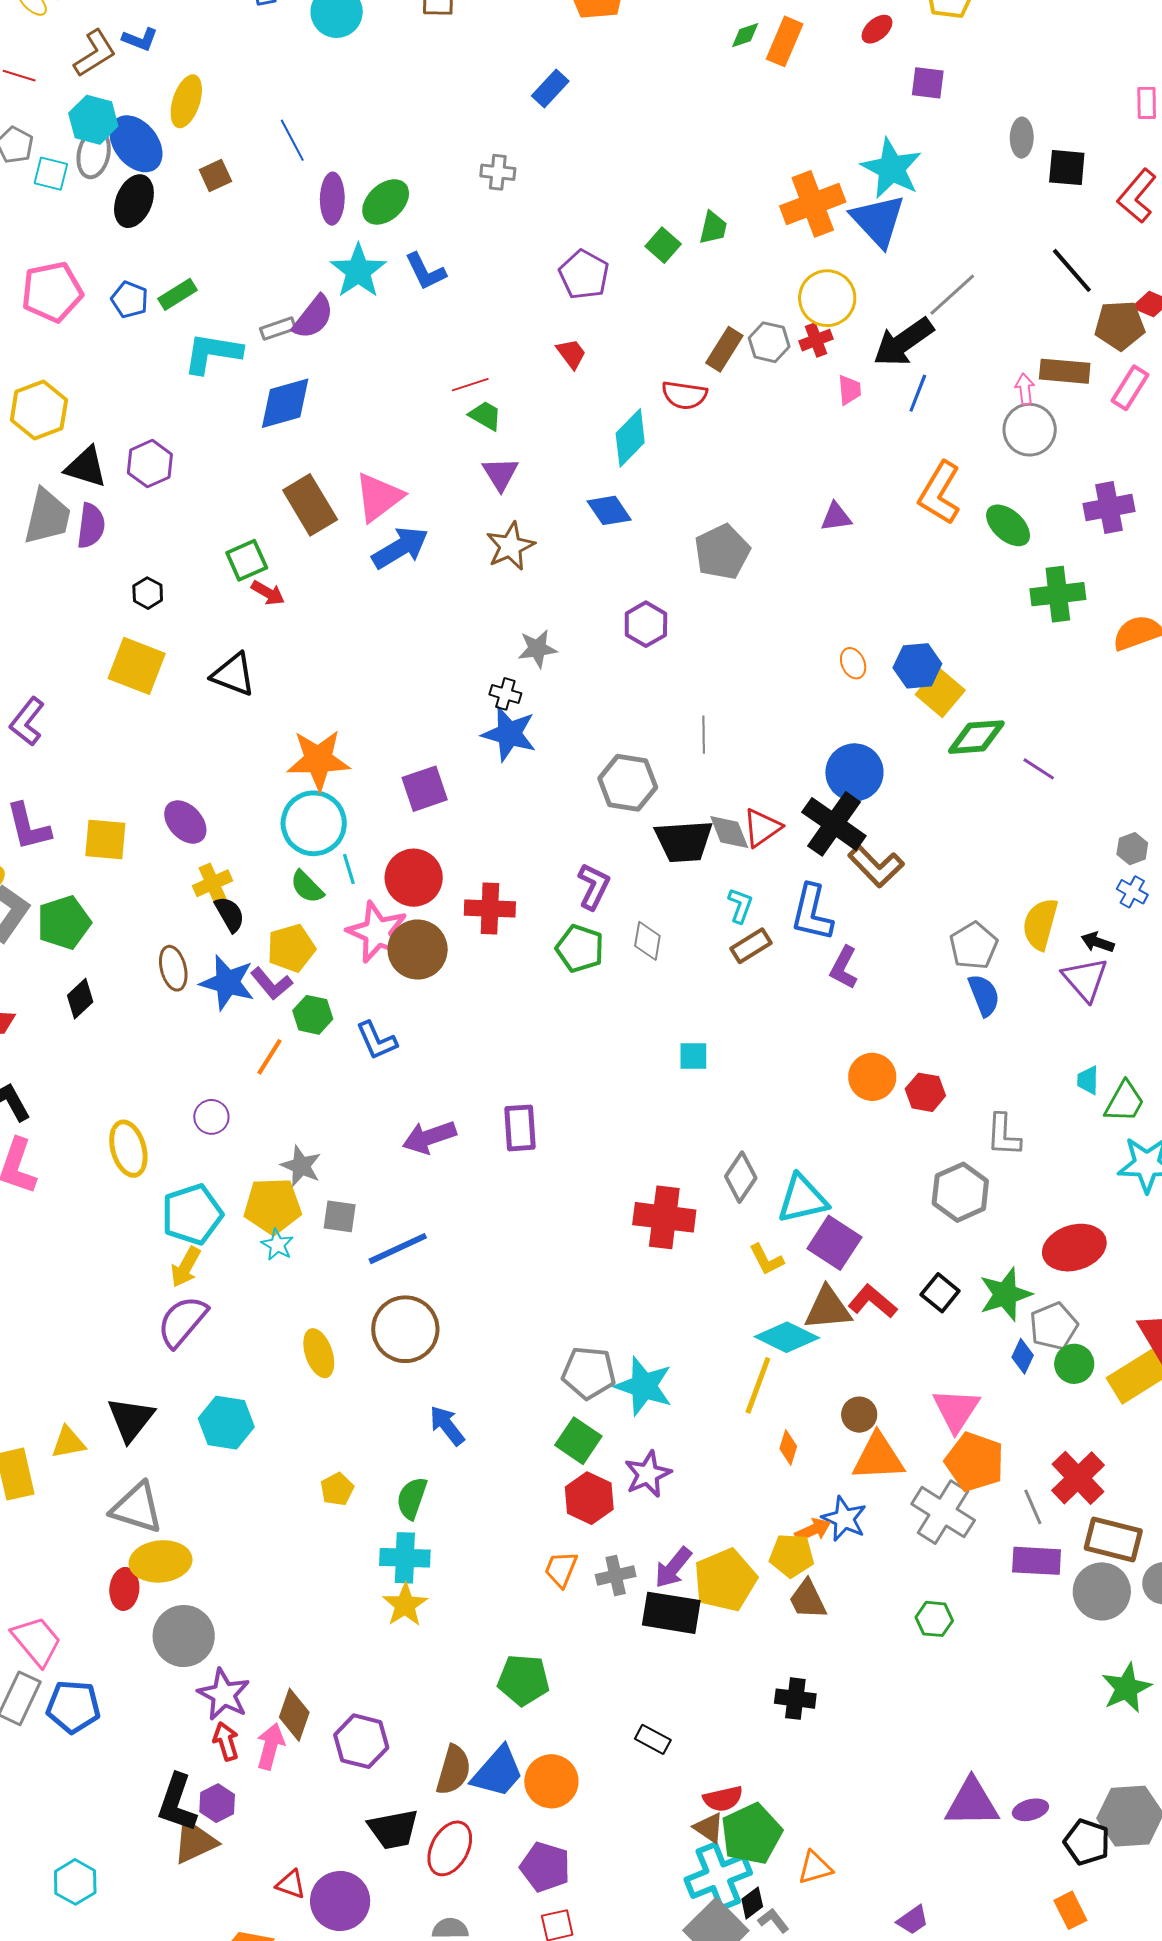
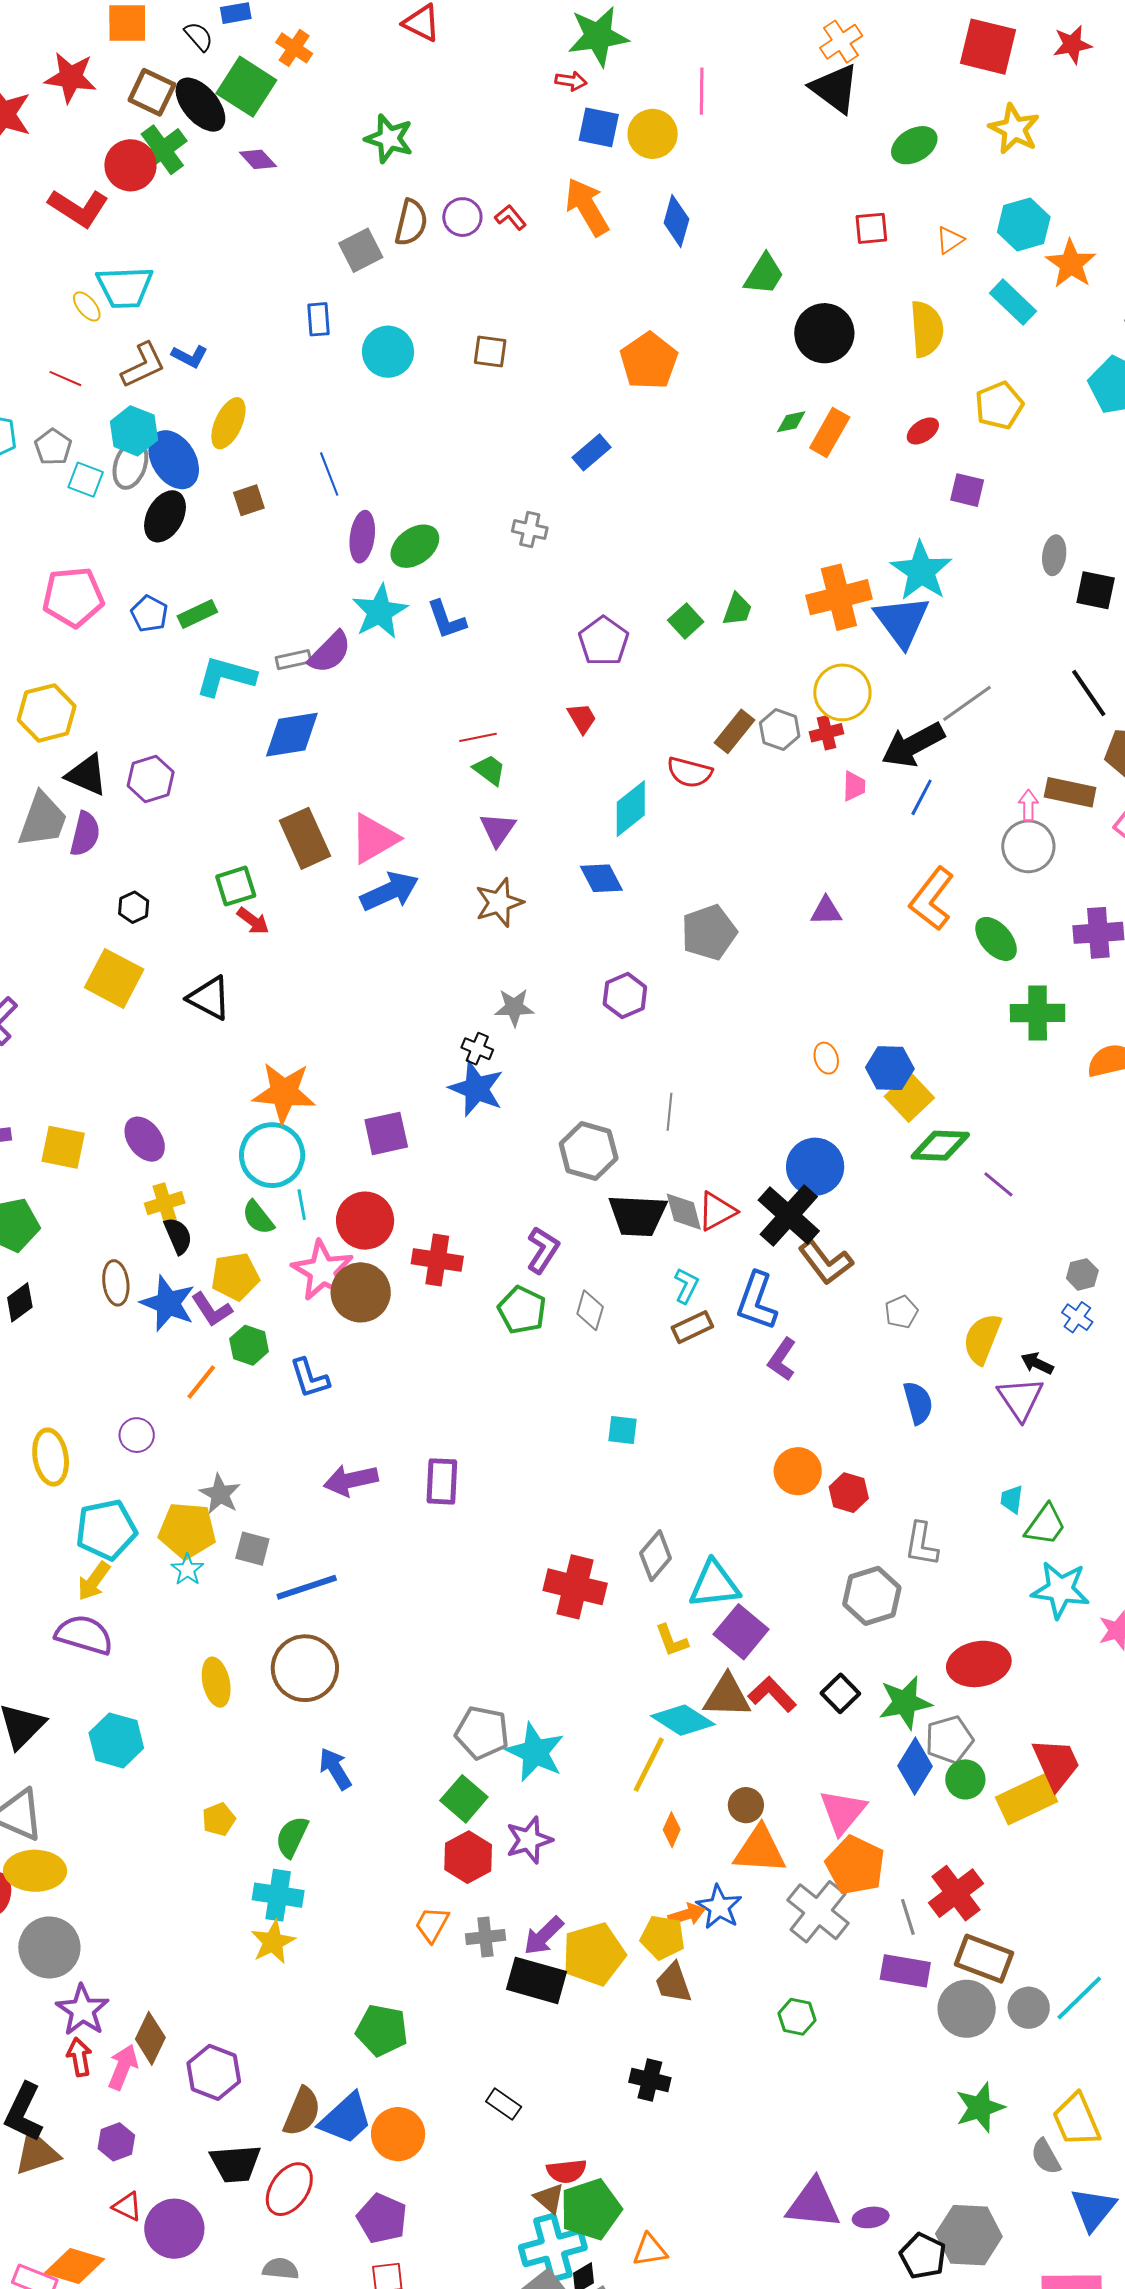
gray pentagon: (974, 946) -> (901, 1312), moved, size x0.7
purple semicircle: (182, 1321) -> (84, 1635), turned 60
blue diamond: (1023, 1356) -> (915, 1766), size x1.6
purple hexagon: (217, 1803) -> (116, 2142), moved

